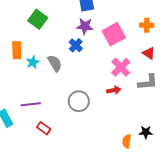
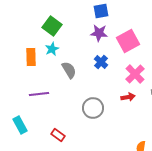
blue cross: (76, 45) -> (101, 62), moved
cyan star: (33, 62) -> (52, 49), moved
purple line: (31, 104) -> (39, 94), moved

